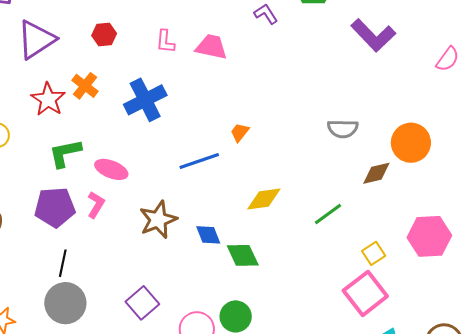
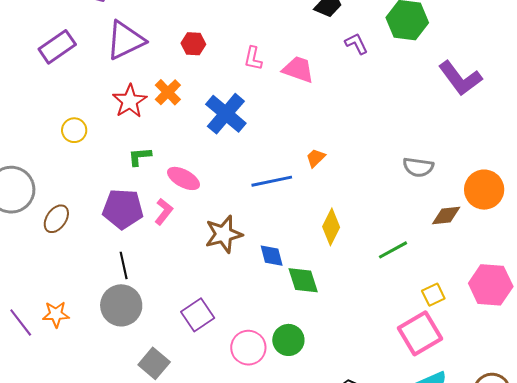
blue cross: (145, 100) -> (226, 114), turned -30
green L-shape: (65, 153) -> (140, 157), size x0.7
yellow diamond: (264, 199) -> (331, 227), turned -63
black line: (63, 263) -> (124, 265), turned -32

